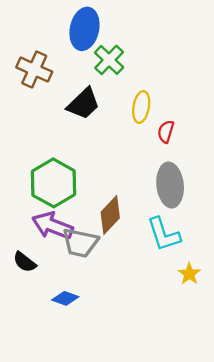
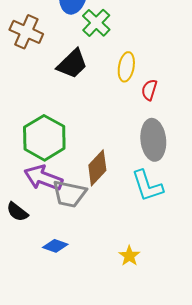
yellow star: (189, 274) -> (129, 256), moved

